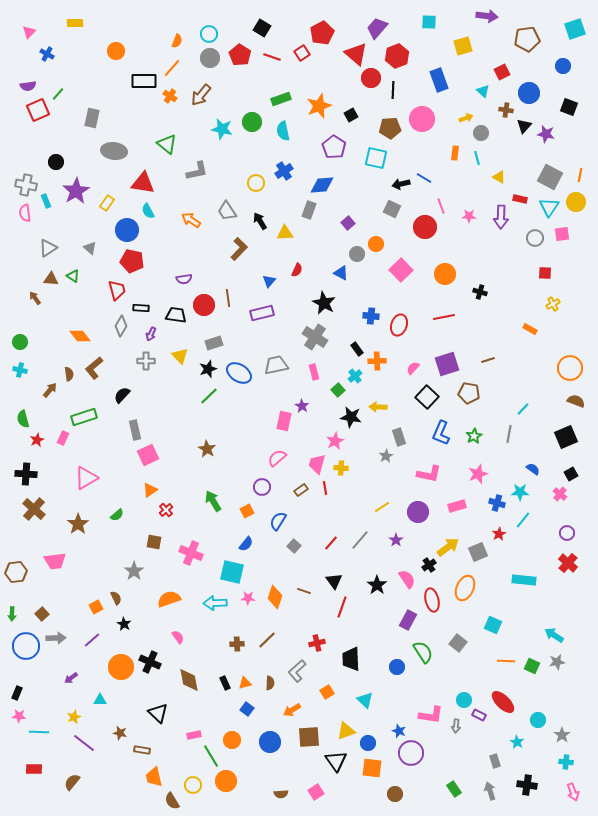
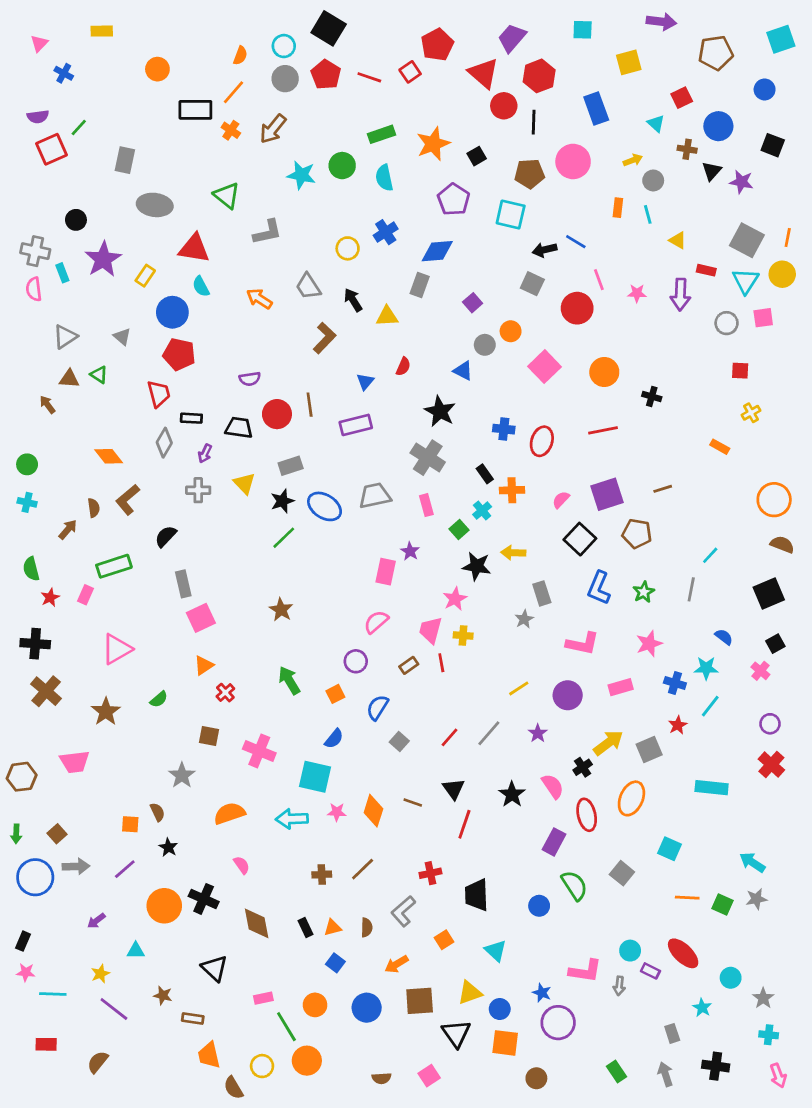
black square: (262, 28) -> (329, 28), moved, size x1.4
orange square: (96, 607) -> (130, 824), turned 32

